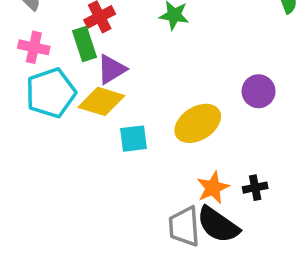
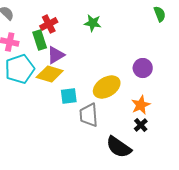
orange star: (213, 188) -> (141, 105), moved
black cross: (255, 188) -> (141, 125), turned -32
gray trapezoid: (184, 226) -> (89, 115), moved

